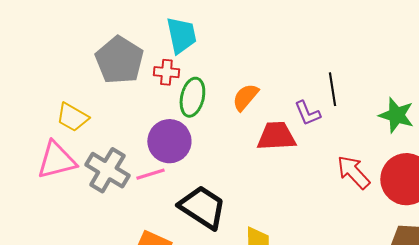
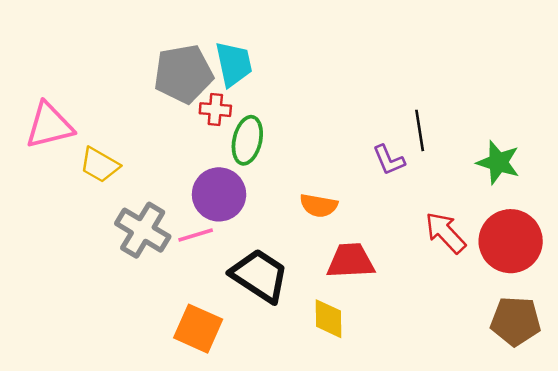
gray pentagon: (119, 60) -> (183, 74), moved, turned 30
orange semicircle: (245, 97) -> (319, 205), moved, turned -120
red trapezoid: (276, 136) -> (351, 261), moved
pink triangle: (56, 160) -> (49, 126), moved

